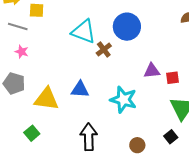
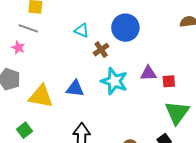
gray line: (18, 26) -> (28, 28), moved
cyan triangle: (84, 32) -> (82, 30), size x0.6
cyan star: (123, 100) -> (114, 81), moved

